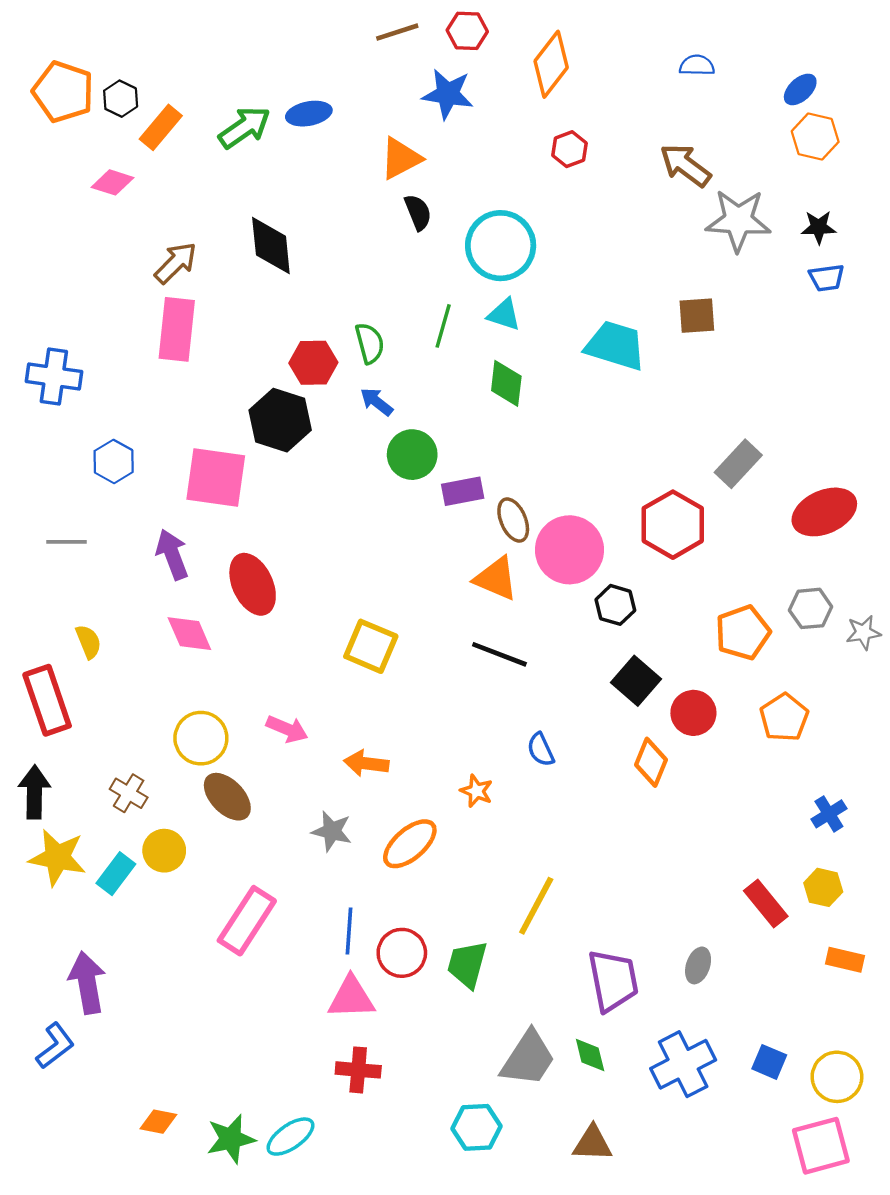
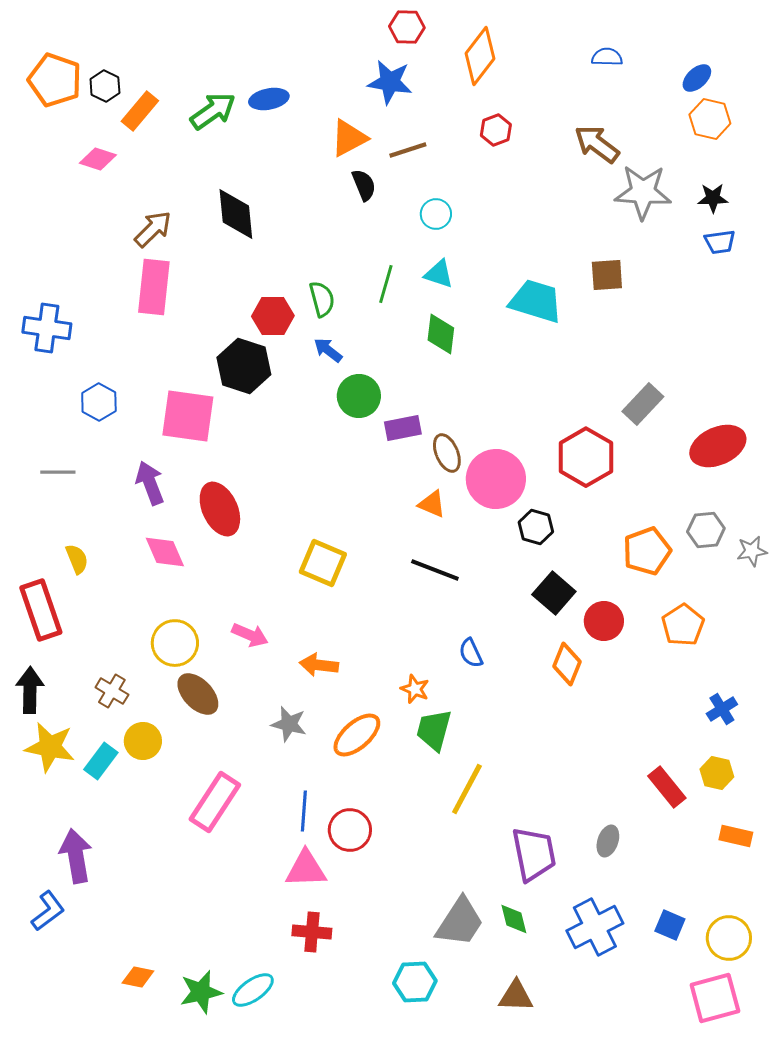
brown line: (397, 32) -> (408, 150), moved
cyan circle: (501, 246) -> (436, 214), size x0.5
orange triangle: (496, 579) -> (432, 504), size x0.7
green trapezoid: (467, 964) -> (434, 730), moved

